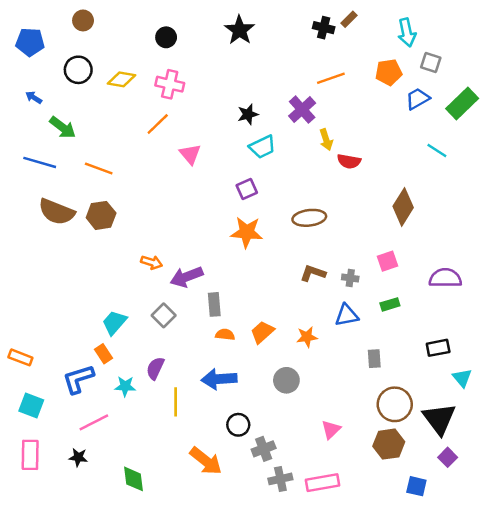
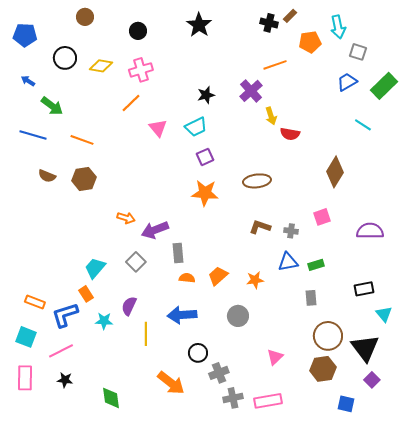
brown circle: (83, 20) -> (85, 17), moved
orange pentagon: (389, 72) -> (310, 42), moved
pink cross: (170, 84) -> (141, 70), turned -30
cyan trapezoid: (262, 147) -> (196, 127), moved
brown semicircle: (57, 212) -> (47, 176), size x0.6
green rectangle: (390, 304) -> (316, 265), moved
orange rectangle: (20, 357) -> (35, 302), moved
pink line: (94, 422) -> (61, 351), moved

